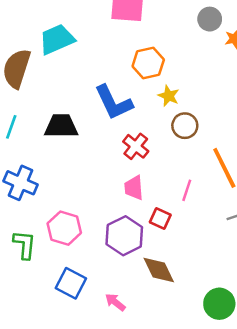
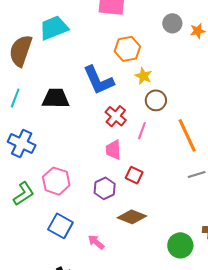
gray circle: (210, 19) -> (172, 23), moved
pink line: (187, 190) -> (142, 131), moved
purple hexagon: (124, 236) -> (105, 188), size x0.7
green L-shape: (25, 245) -> (24, 194), turned 50
brown diamond: (159, 270) -> (132, 217), turned -44

